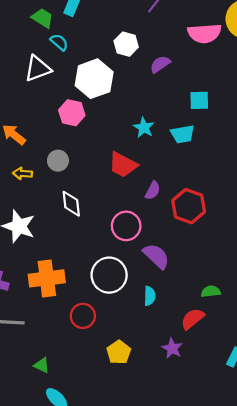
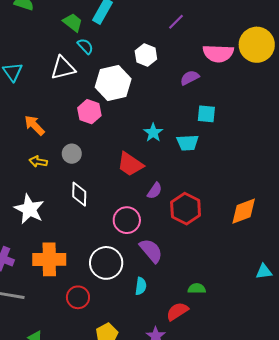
purple semicircle: (160, 64) -> (190, 78), moved

